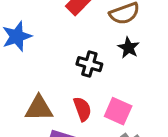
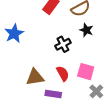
black cross: (89, 64) -> (63, 44), turned -35

